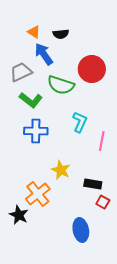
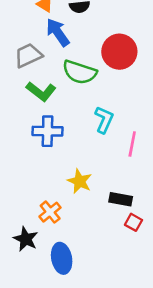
orange cross: (38, 194) -> (50, 212), size x0.7
blue ellipse: (81, 230) -> (62, 258), moved

